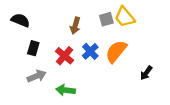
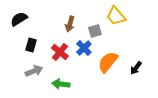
gray square: (106, 19) -> (95, 31), moved
black semicircle: (20, 20) -> (19, 19), turned -54
orange semicircle: (116, 51) -> (108, 62), moved

